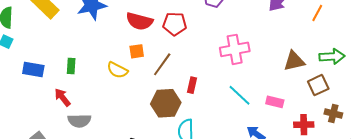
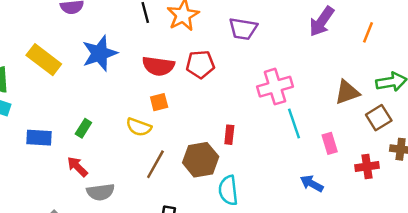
brown line: (162, 64) -> (155, 164), moved
green rectangle: (71, 66) -> (83, 128), turned 35
cyan line: (240, 95) -> (294, 123), moved, turned 35
pink rectangle: (275, 102) -> (330, 143), turned 66

